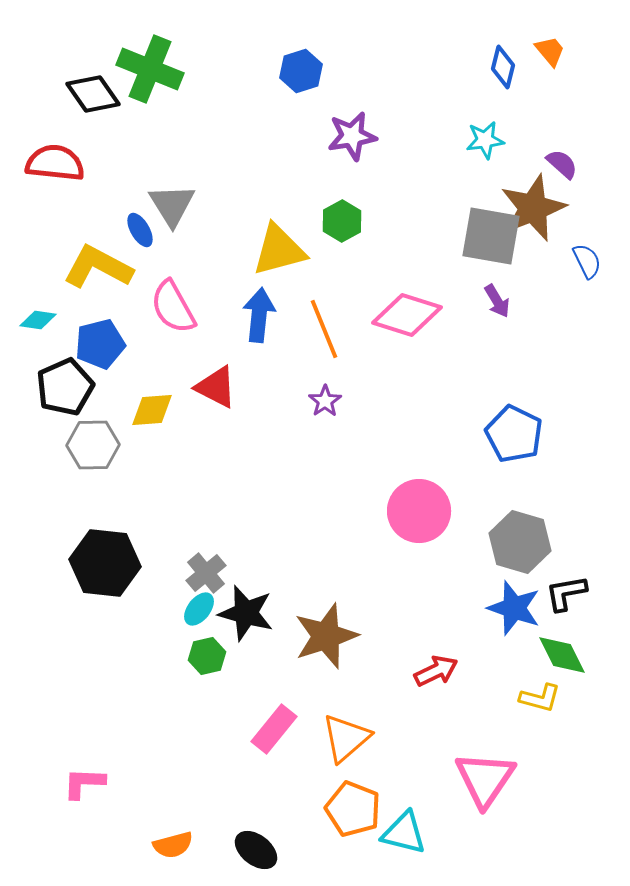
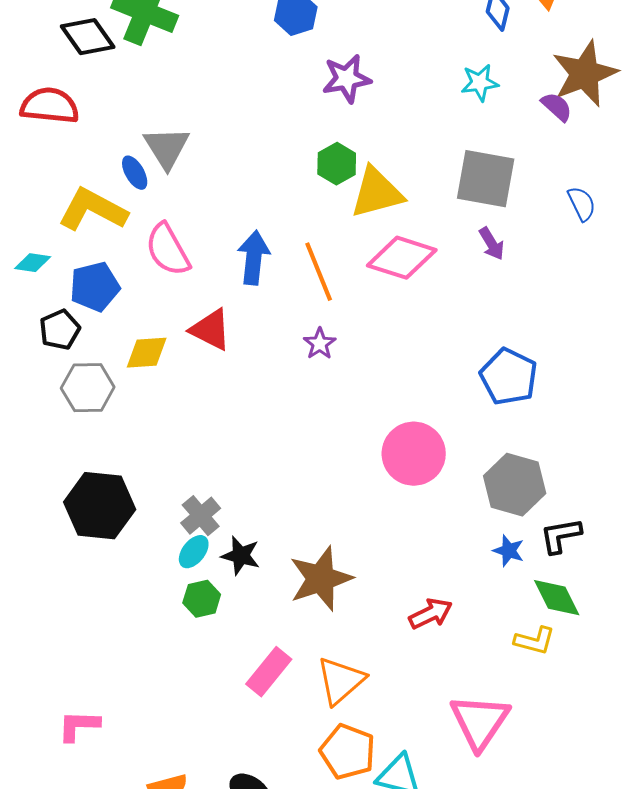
brown star: (533, 208) -> (585, 74), moved
yellow triangle: (279, 250) -> (377, 193), moved
black pentagon: (65, 387) -> (60, 330), size x0.7
blue star: (514, 608) -> (509, 551), size x0.6
black star: (246, 613) -> (241, 556), size x0.7

